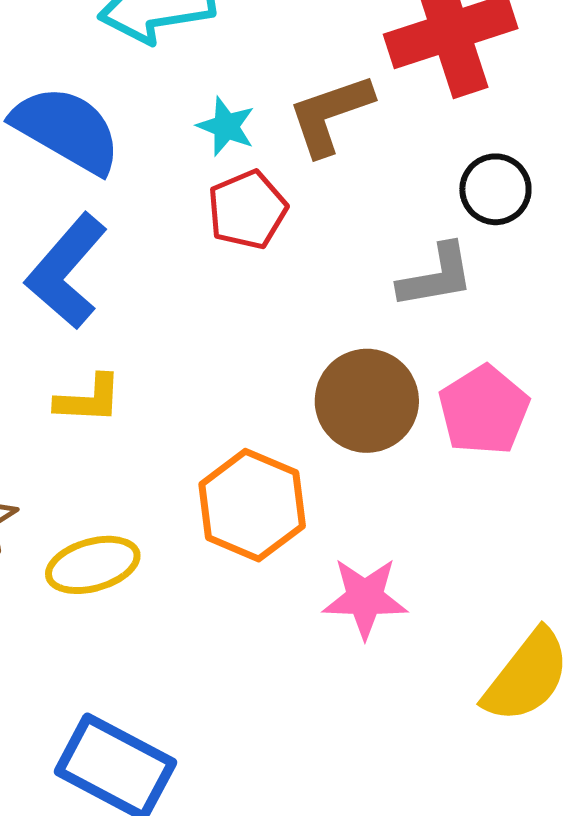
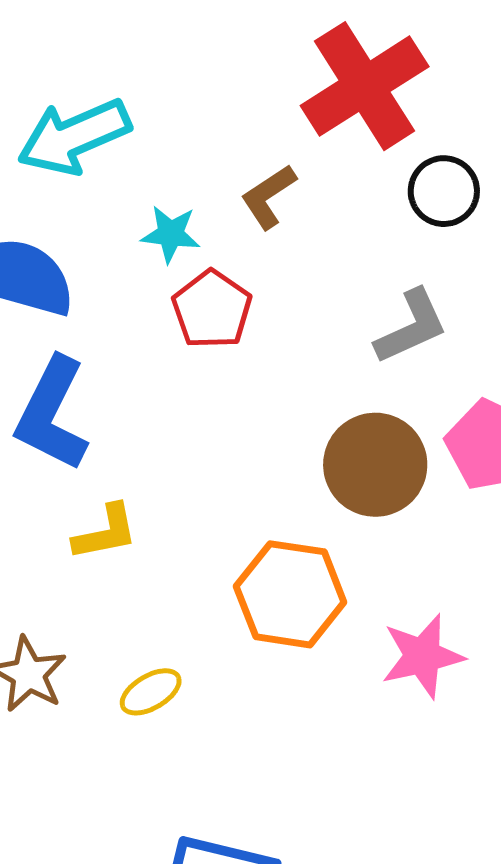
brown L-shape: (330, 115) -> (269, 197), size x0.7
black circle: (495, 189) -> (444, 191), moved
yellow ellipse: (93, 565) -> (151, 692), size x0.7

